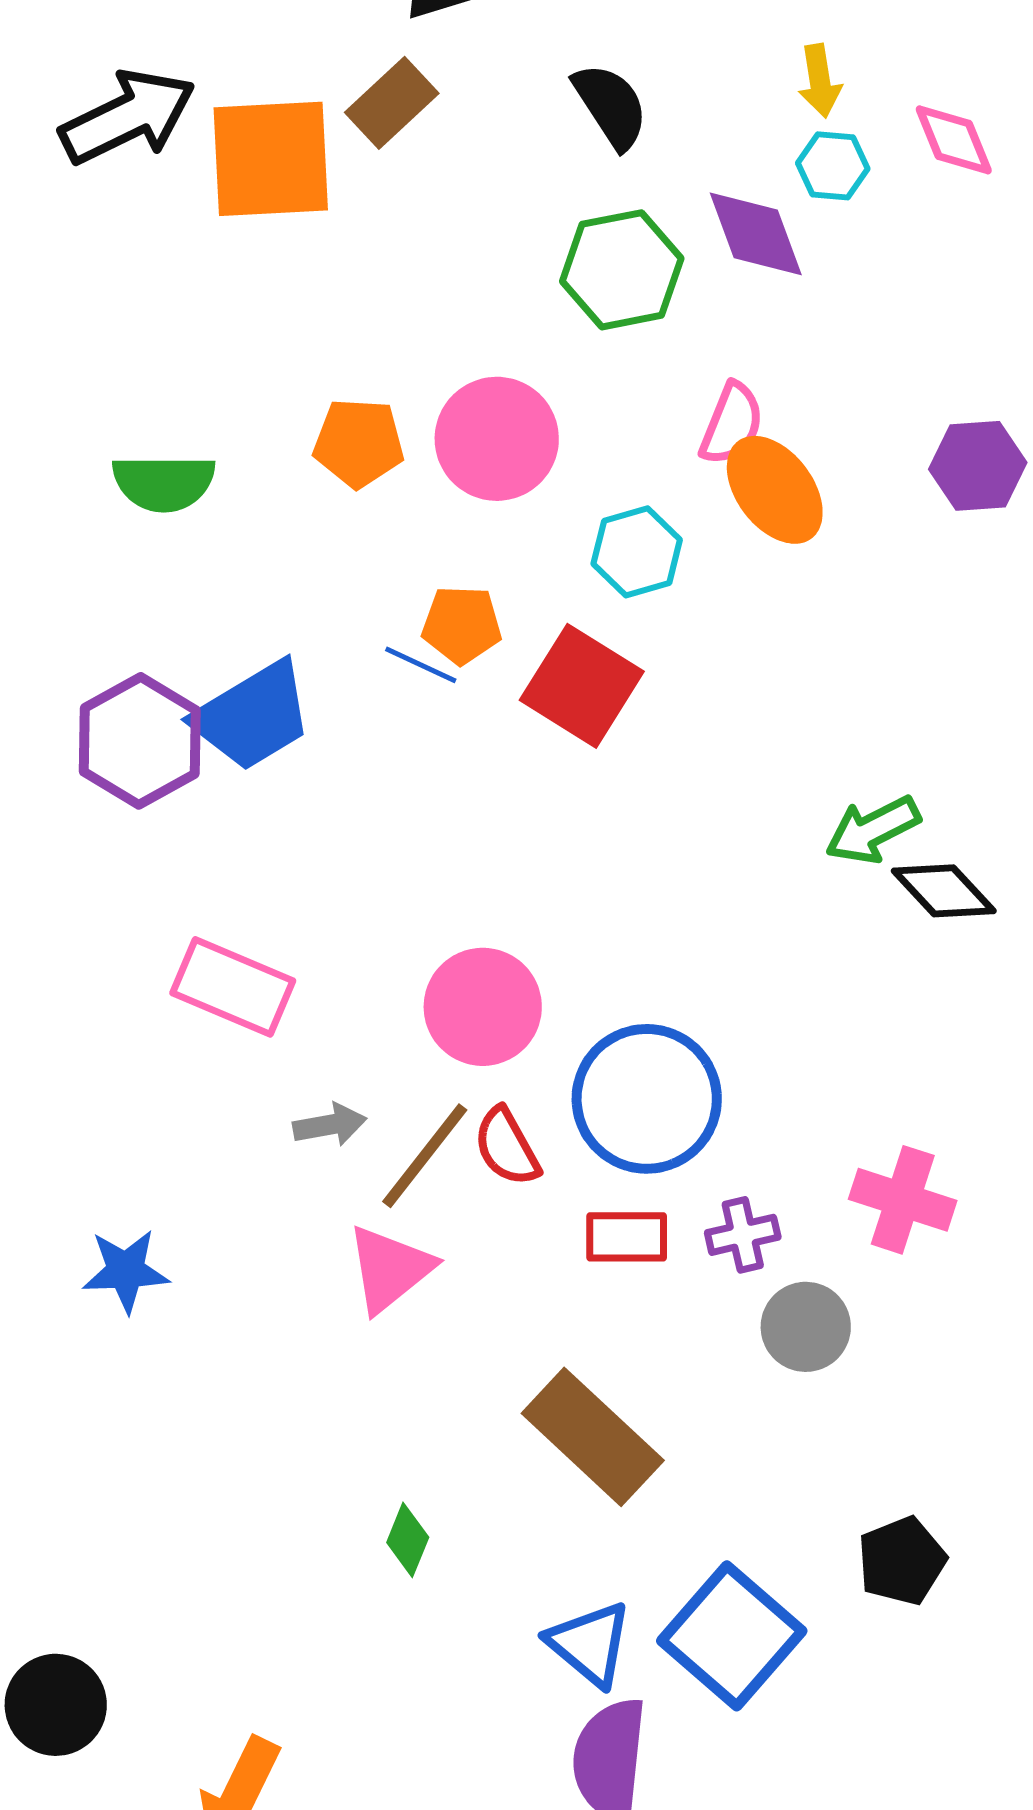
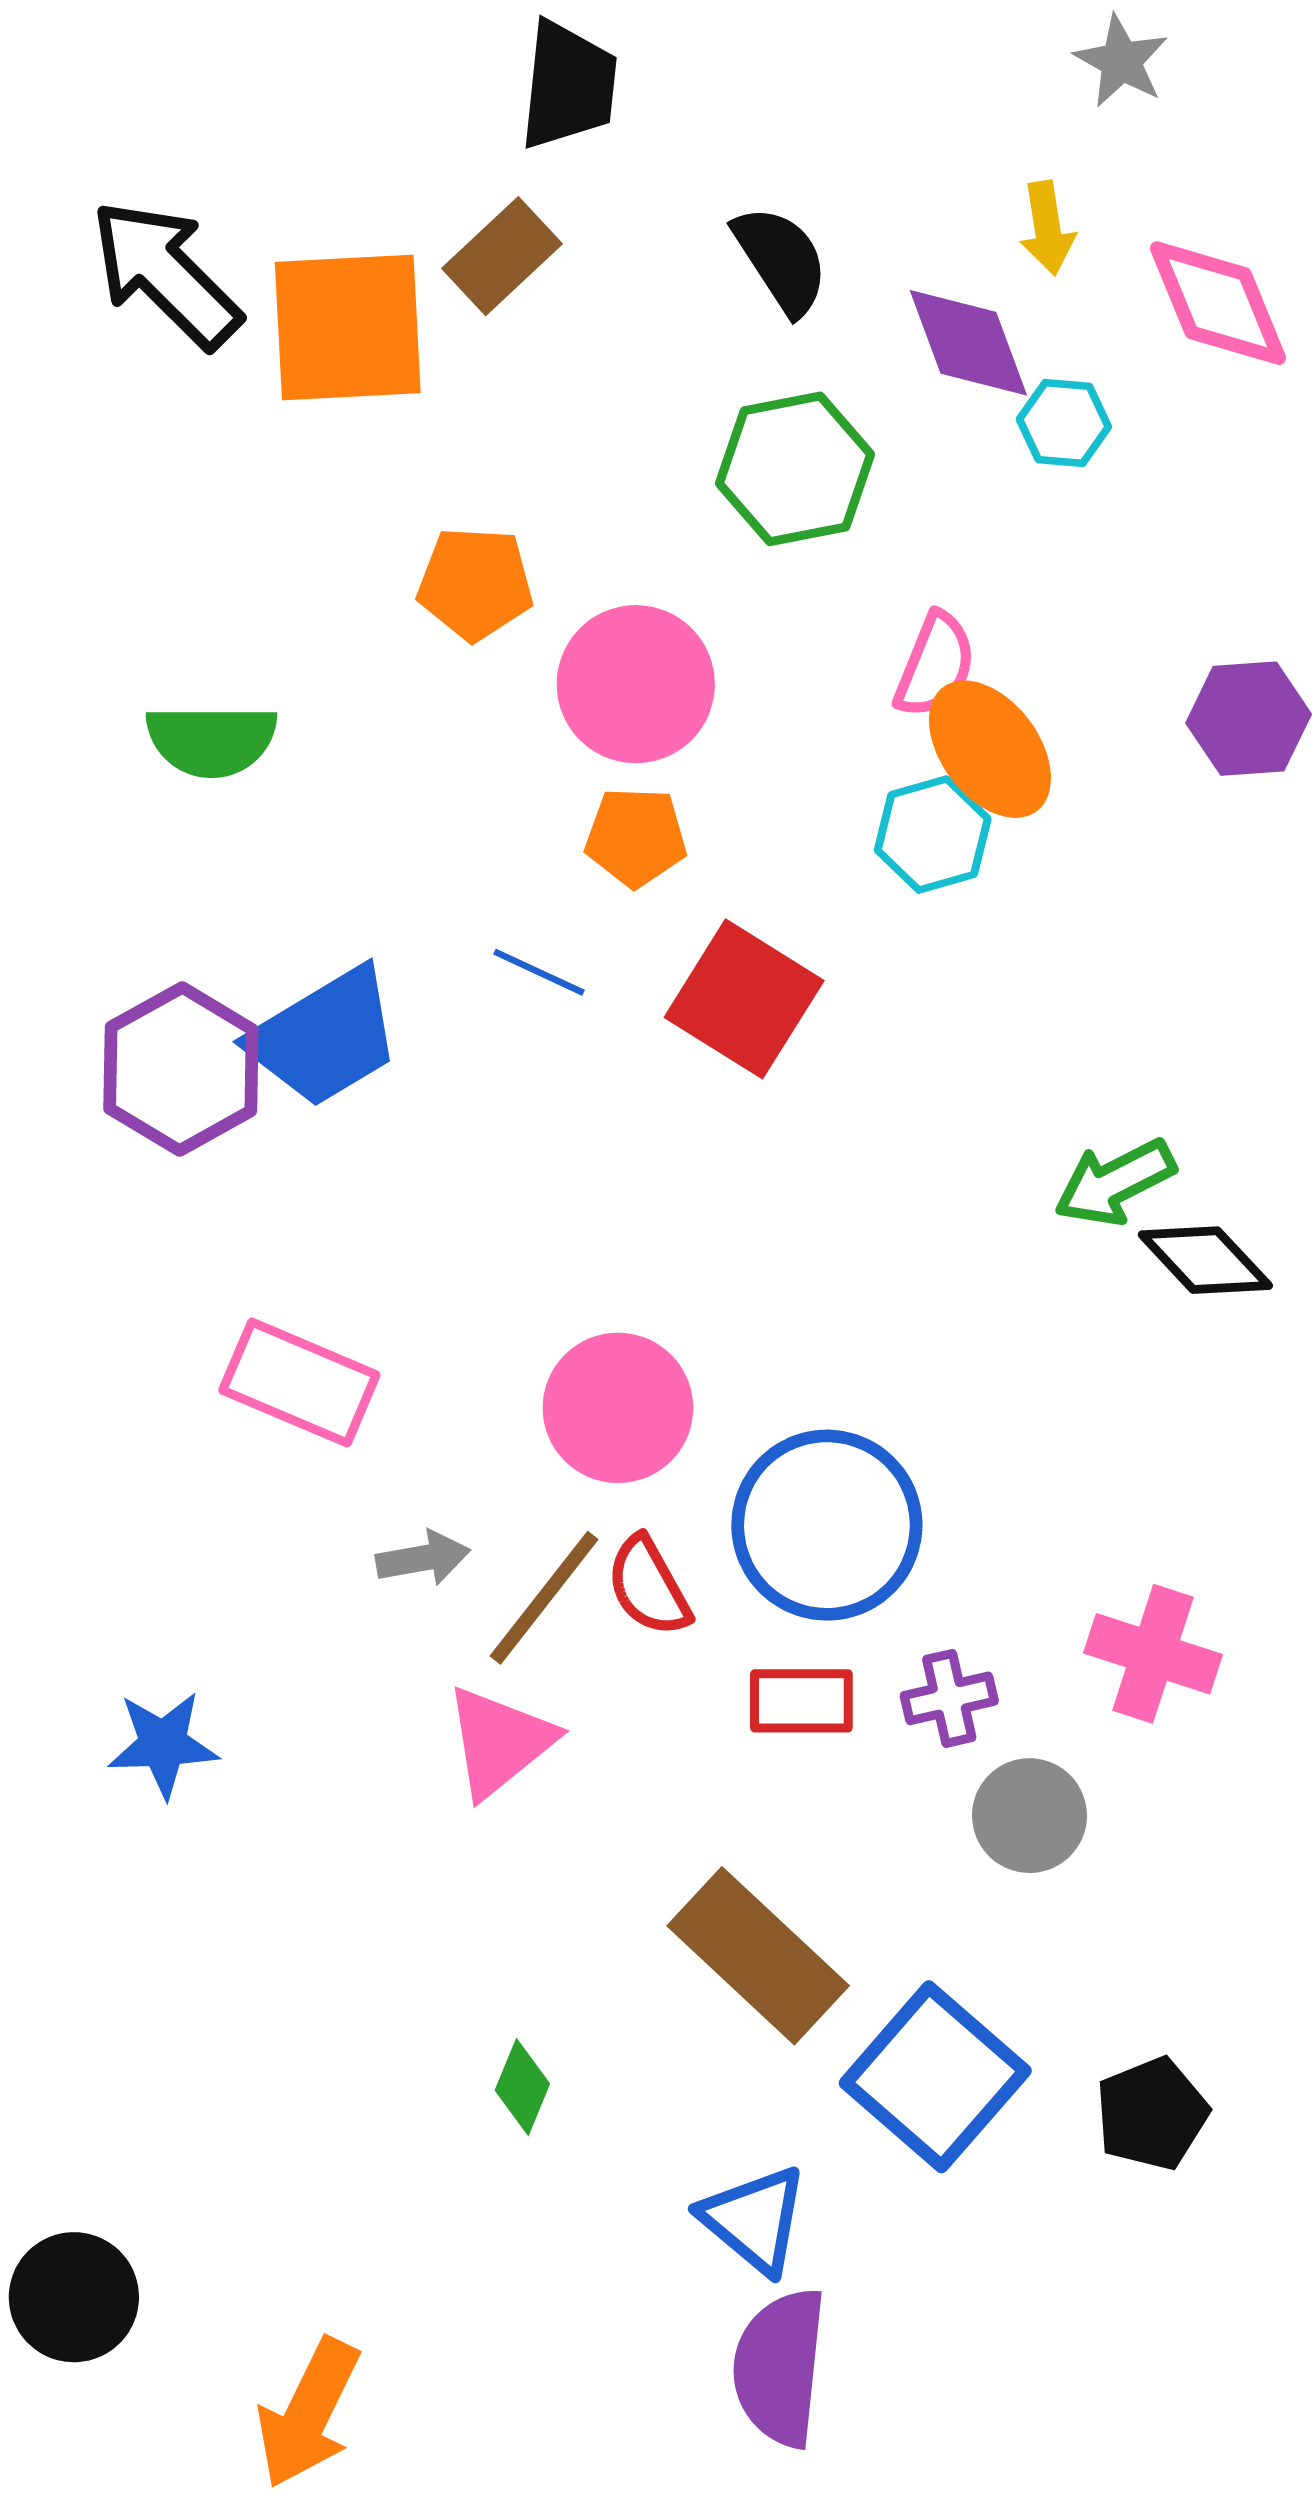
black arrow: (128, 117) -> (166, 274), turned -109
pink diamond: (954, 140) -> (1218, 303), size x1.4
cyan hexagon: (833, 166) -> (1064, 423), moved
purple diamond: (756, 234) -> (968, 343), moved
orange pentagon: (359, 443) -> (475, 584), moved
cyan hexagon: (637, 552) -> (933, 835), moved
orange pentagon: (462, 625) -> (636, 837), moved
blue square: (732, 1636) -> (935, 2077), moved

